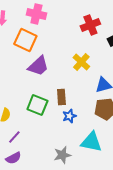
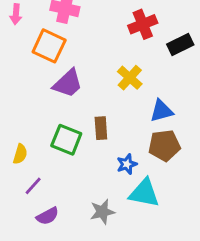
blue star: (69, 116) -> (127, 164), moved
purple semicircle: (13, 158) -> (48, 216), moved

